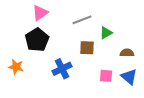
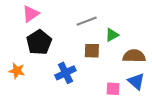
pink triangle: (40, 13) -> (31, 14), moved
brown semicircle: (127, 53) -> (134, 56), size x1.5
pink square: (106, 76) -> (113, 89), moved

